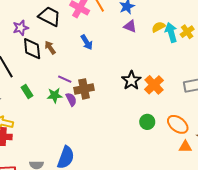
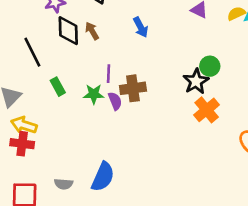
purple line: (65, 79) -> (109, 74), turned 64
orange cross: (154, 85) -> (207, 110), moved
green circle: (147, 122) -> (210, 66), moved

